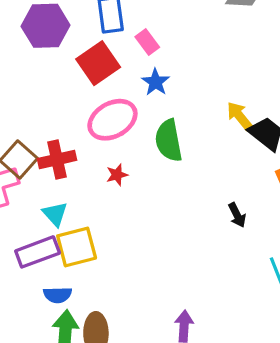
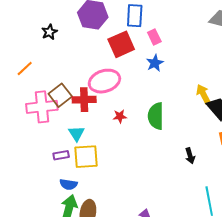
pink ellipse: (112, 120) -> (104, 81), moved
green semicircle: (169, 141) -> (156, 116), moved
purple rectangle: (38, 252) -> (61, 155), size x0.6

